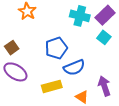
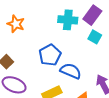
blue semicircle: (74, 67) -> (71, 71), turned -125

